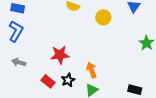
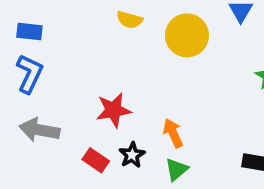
yellow circle: (103, 17) -> (187, 35), size x1.5
gray arrow: (19, 62) -> (39, 130), size x1.5

